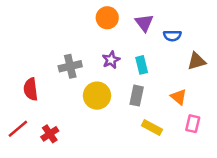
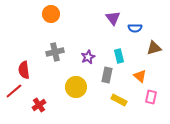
orange circle: (107, 18) -> (51, 14), moved
purple star: (111, 60) -> (88, 57), moved
cyan rectangle: (142, 65) -> (119, 56), moved
yellow circle: (97, 96) -> (76, 87), moved
red line: (18, 129) -> (14, 91), moved

